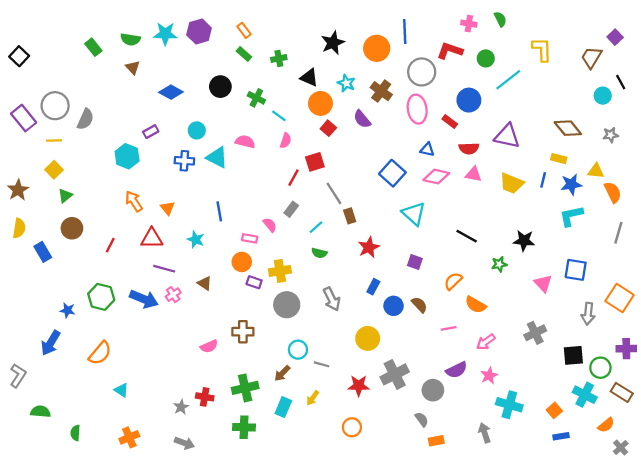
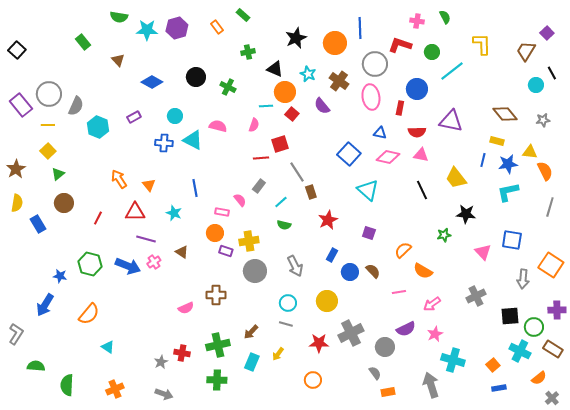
green semicircle: (130, 39) -> (119, 17), moved
green rectangle: (244, 54) -> (243, 15), moved
cyan line: (279, 116) -> (266, 106), moved, turned -40
red rectangle: (450, 121) -> (400, 108), turned 64
cyan hexagon: (127, 156) -> (98, 127), moved
red line: (293, 178) -> (261, 158), turned 56
yellow trapezoid: (512, 183) -> (456, 178), moved, turned 30
black line: (467, 236) -> (422, 190), moved, turned 36
cyan circle: (298, 350) -> (288, 303), moved
green semicircle: (75, 433) -> (67, 385), size x1.5
gray arrow: (485, 433) -> (431, 385), size x1.4

